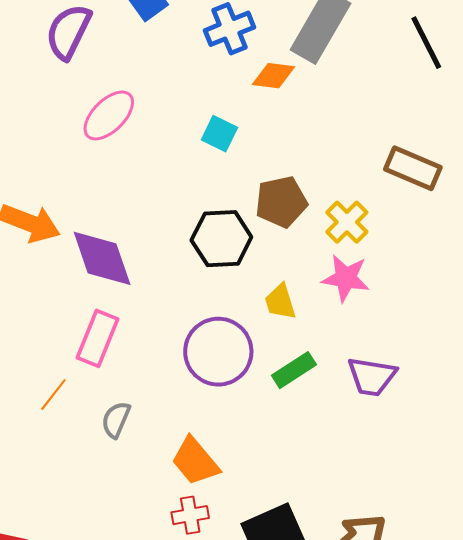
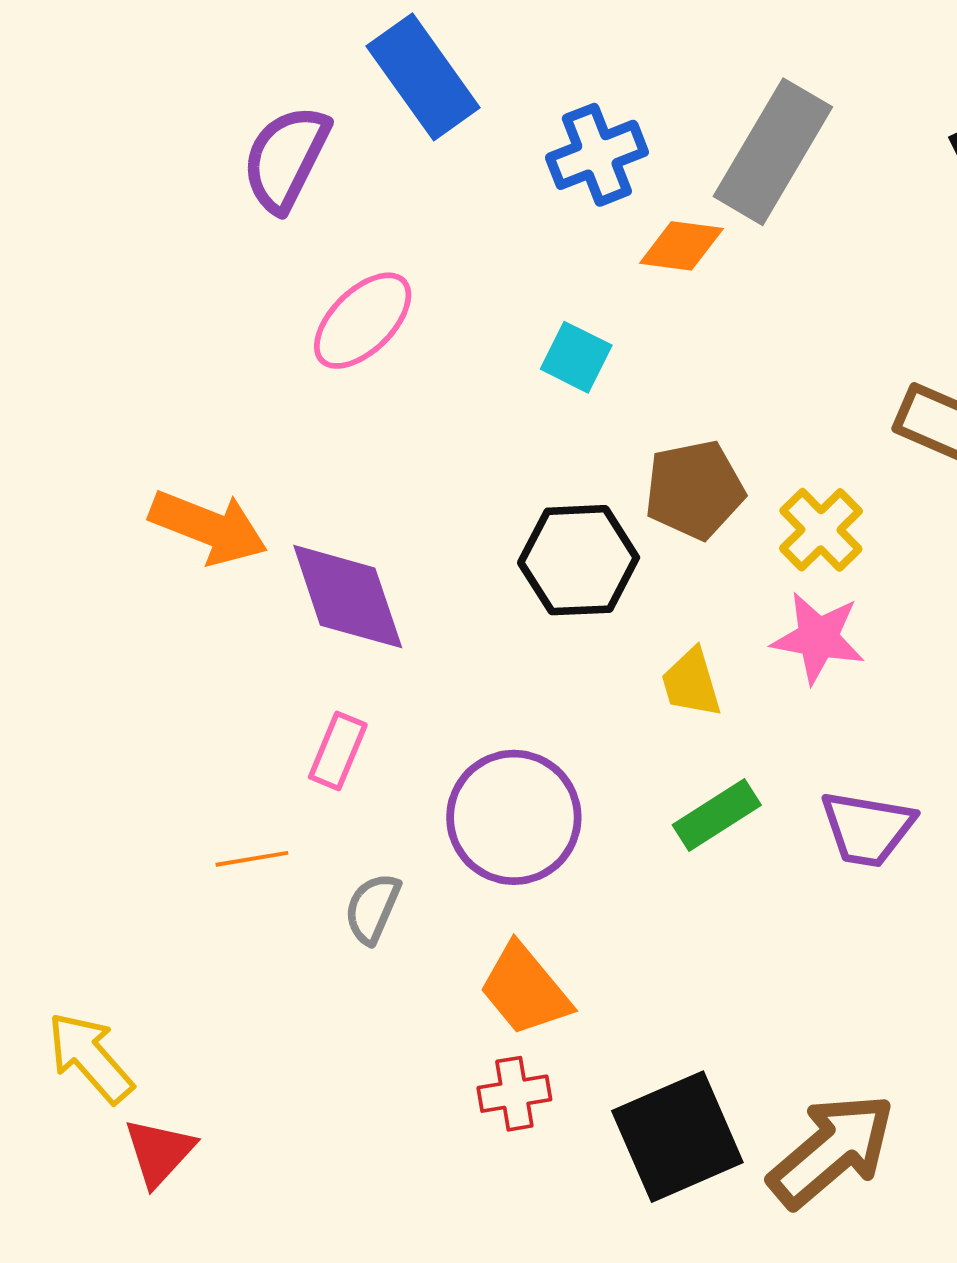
pink rectangle: (98, 338) -> (338, 751), size x0.7
purple circle: (218, 352) -> (514, 817), moved
orange line: (53, 394) -> (252, 859), turned 42

